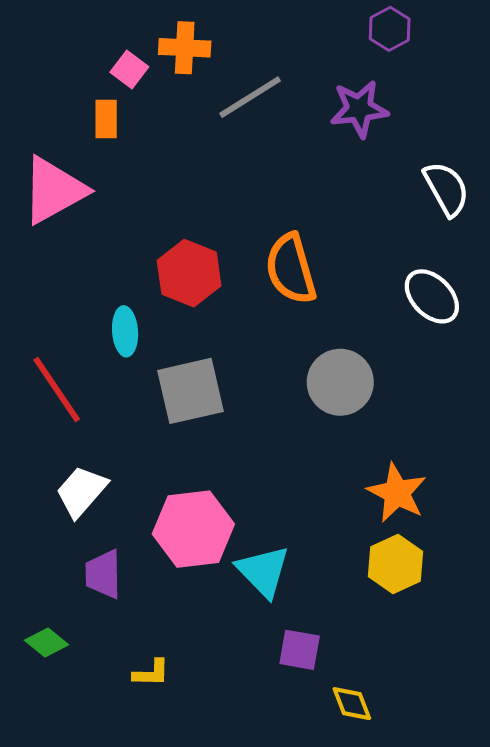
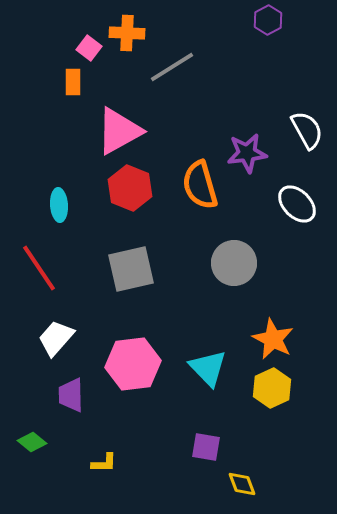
purple star: (359, 109) -> (247, 153), moved
pink triangle: (54, 190) -> (119, 131), moved
cyan ellipse: (125, 331) -> (59, 205), moved
cyan triangle: (263, 571) -> (208, 368), moved

